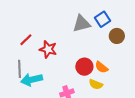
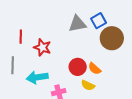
brown circle: (117, 36) -> (112, 38), size x1.5
red line: (26, 40) -> (21, 37), turned -48
cyan arrow: (32, 80) -> (37, 77), moved

